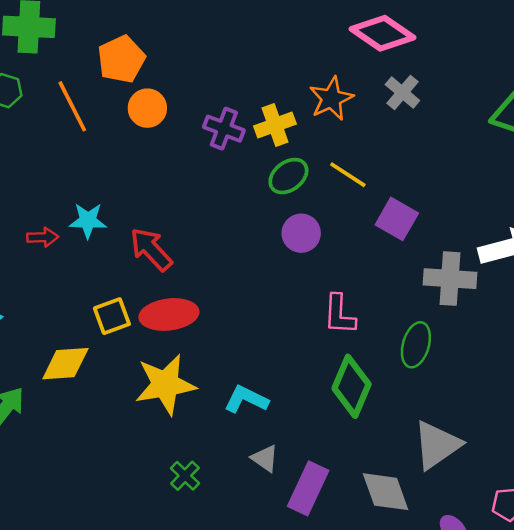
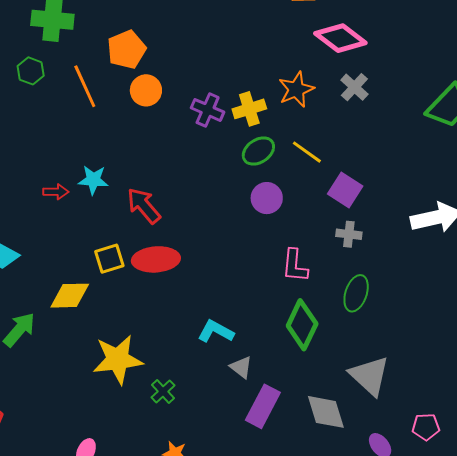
gray cross: (450, 279) -> (349, 234), moved, size x0.6
yellow star: (165, 384) -> (118, 359), moved
gray triangle: (437, 445) -> (370, 376), turned -45
gray triangle: (265, 458) -> (241, 367), moved

